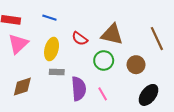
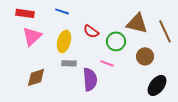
brown triangle: (112, 34) -> (137, 23), moved
green circle: (104, 60) -> (116, 41), moved
pink line: (103, 94) -> (107, 63), moved, turned -40

